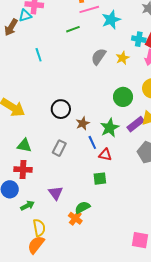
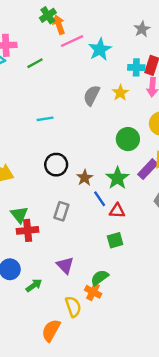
green line: (73, 29) -> (35, 63), moved
cyan line: (39, 55) -> (45, 119), moved, turned -72
green triangle: (24, 146) -> (19, 215), turned 49
red cross: (23, 170) -> (28, 230), moved
yellow semicircle: (39, 228) -> (73, 307), moved

